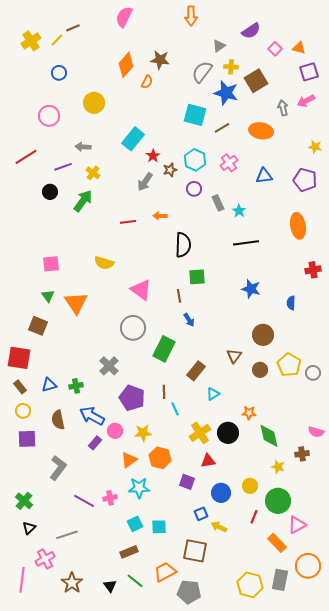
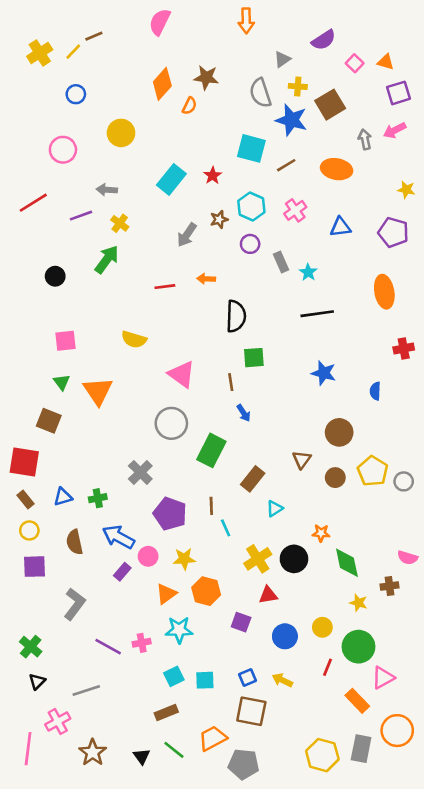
gray semicircle: (202, 72) -> (260, 93), turned -55
red star: (153, 156) -> (213, 176), moved
black circle: (50, 192) -> (55, 276), moved
blue square: (201, 514) -> (247, 678), moved

